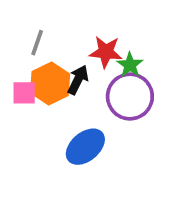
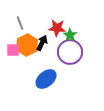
gray line: (37, 43) -> (20, 23), turned -40

